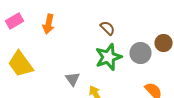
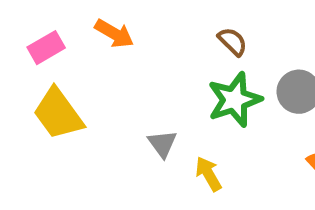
pink rectangle: (14, 21) -> (46, 48), moved
orange arrow: (48, 24) -> (114, 34), turned -72

